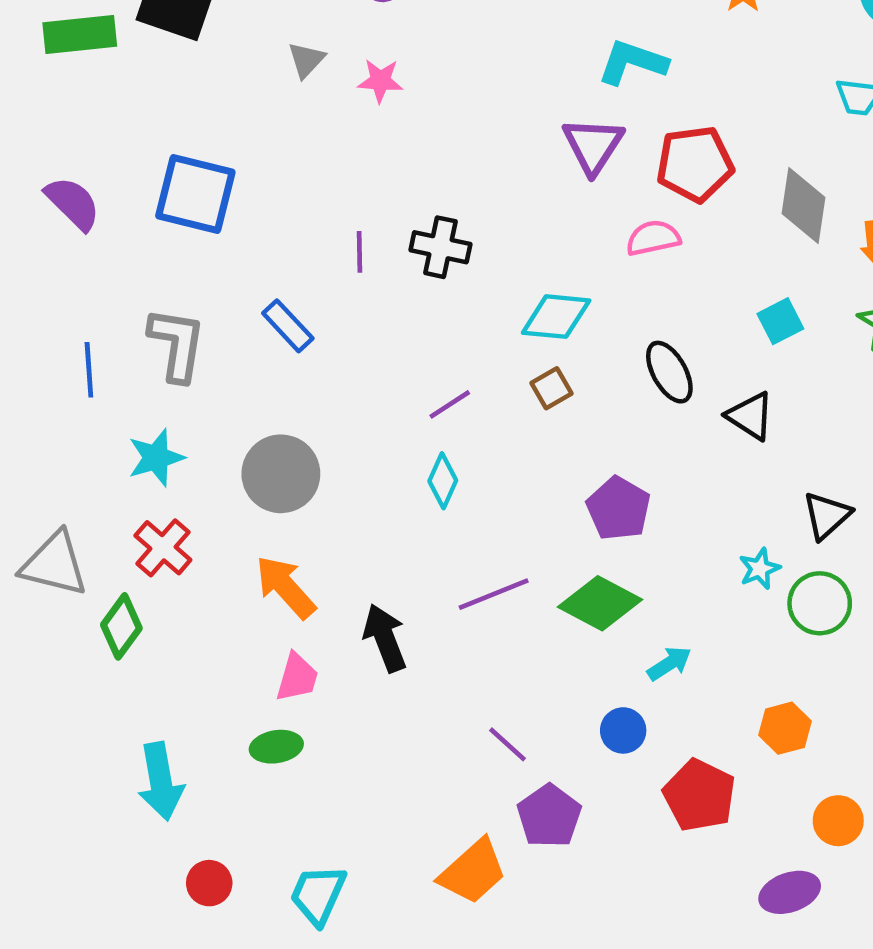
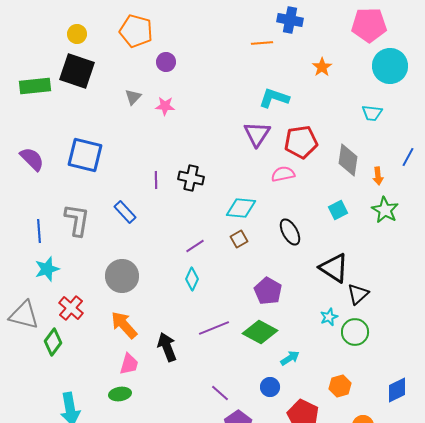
black triangle: (750, 416) -> (334, 268), moved, size x1.4
cyan star: (156, 458) -> (47, 269), moved

